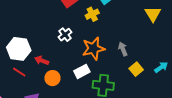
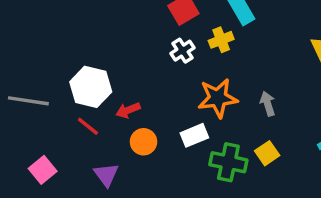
white cross: (65, 35) -> (182, 51), moved
red arrow: (42, 60) -> (128, 110), turned -48
yellow square: (136, 69) -> (267, 153), moved

